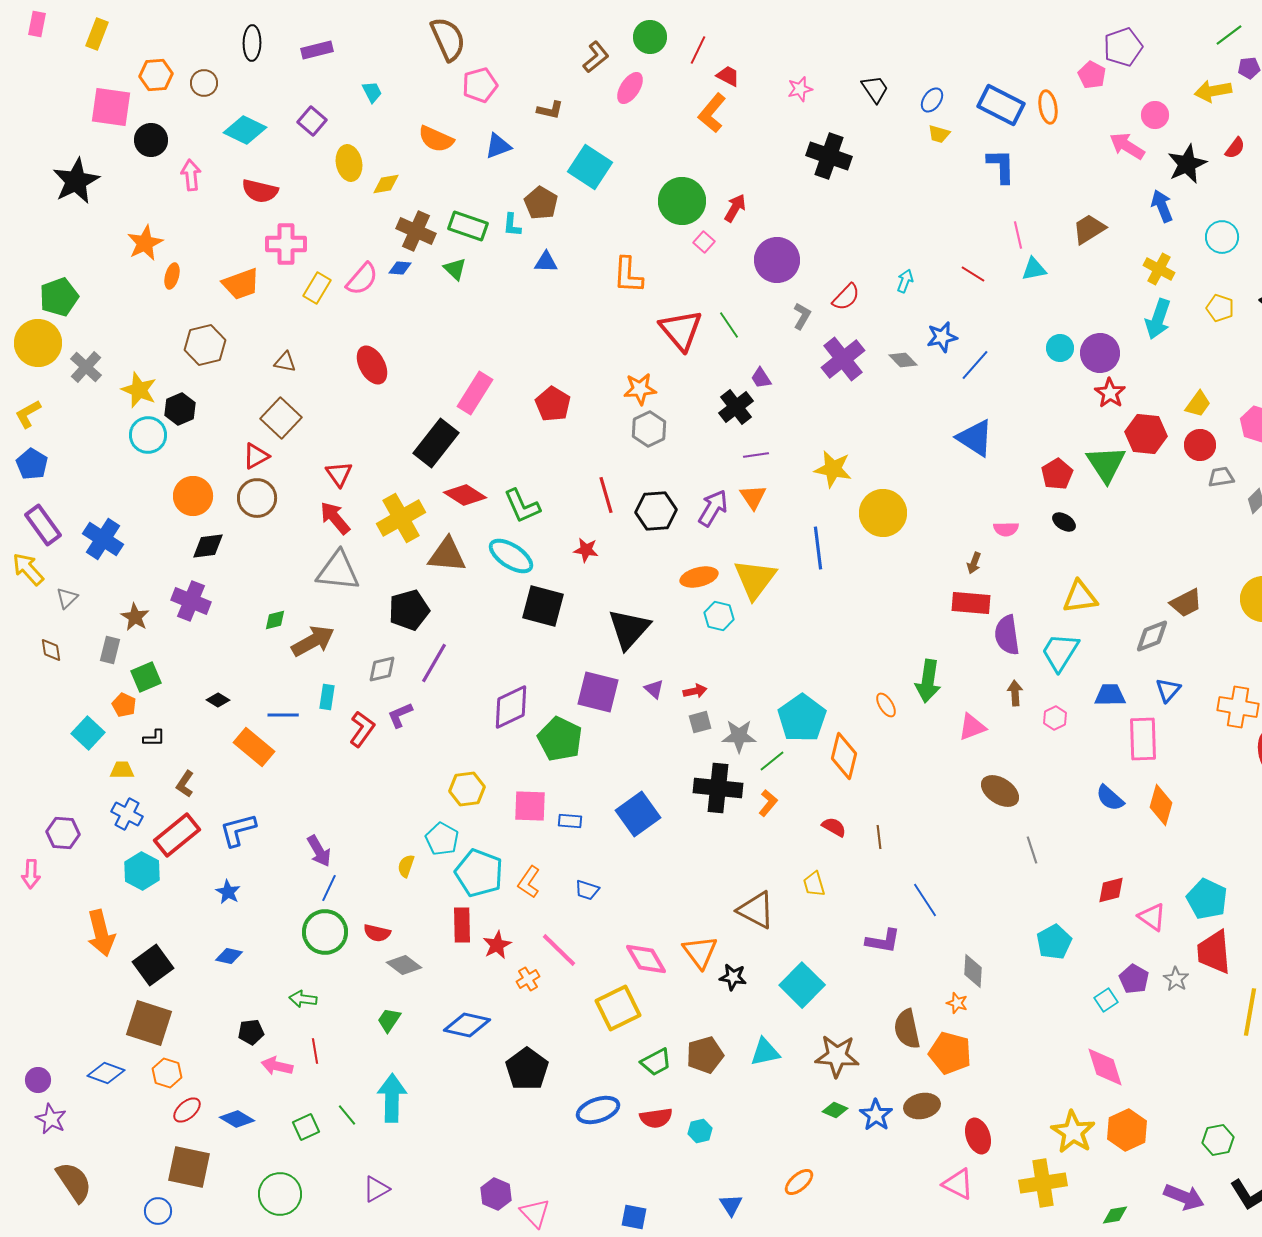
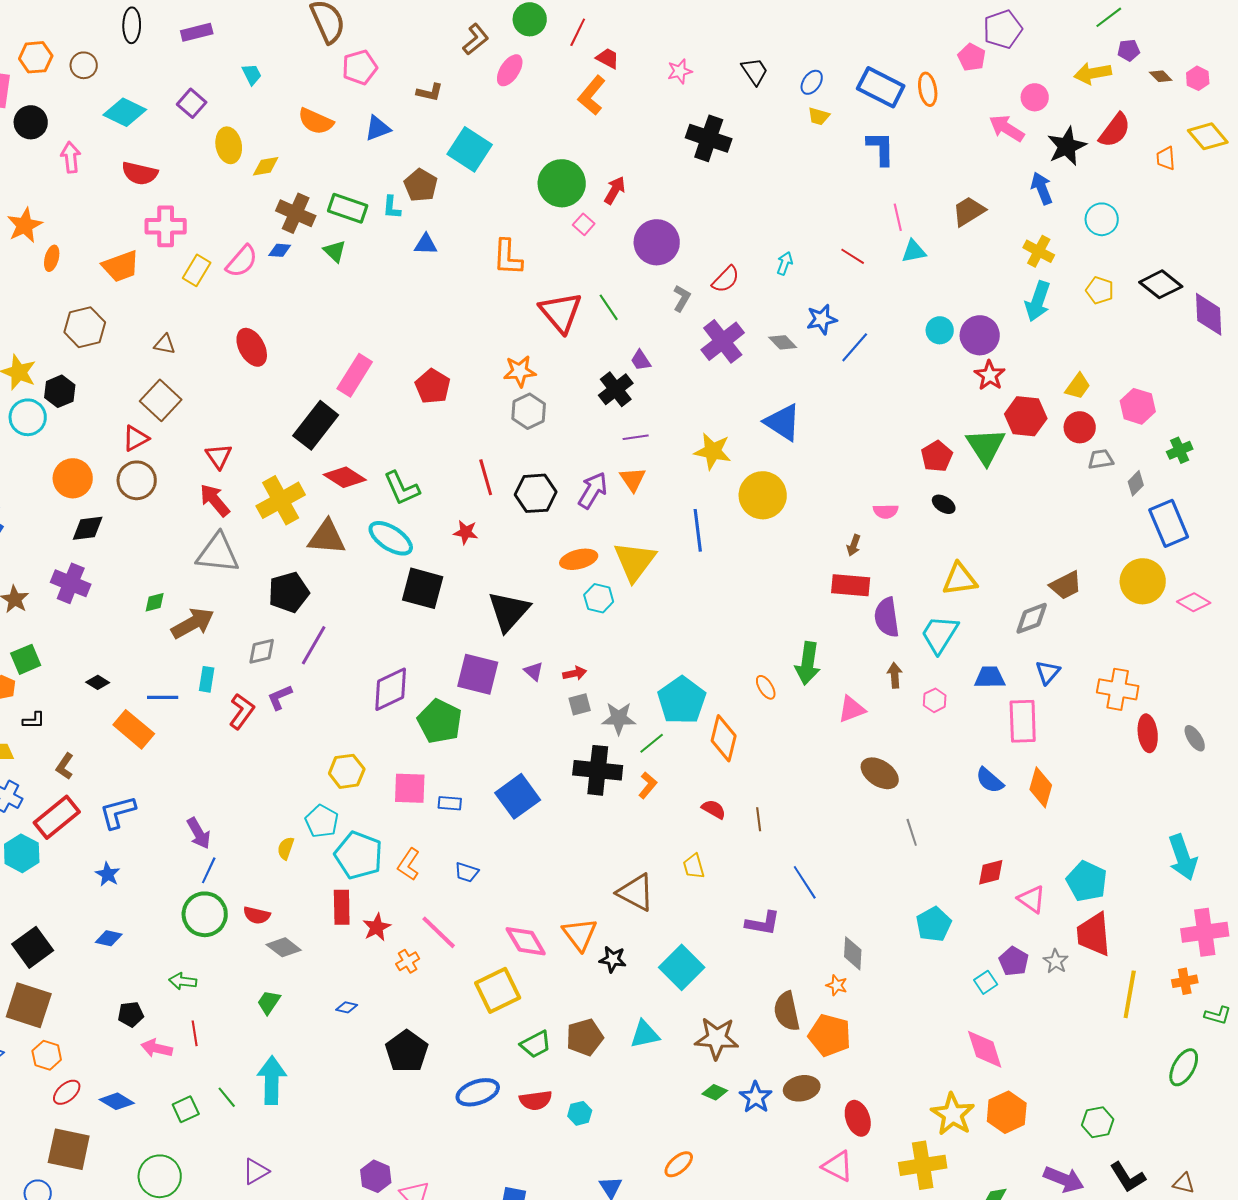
red semicircle: (1235, 148) -> (1115, 130), size x1.6
blue triangle: (975, 438) -> (783, 422), moved
blue diamond: (467, 1025) -> (347, 1007), size x0.5

